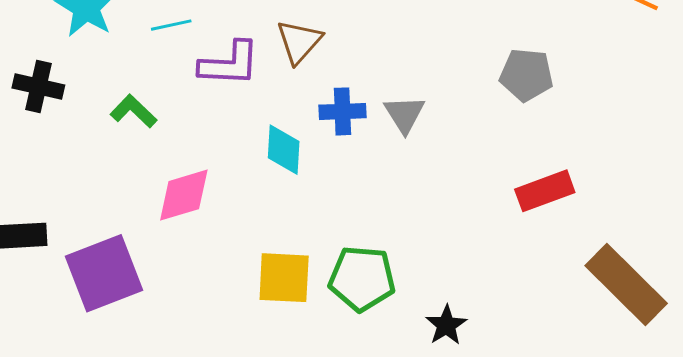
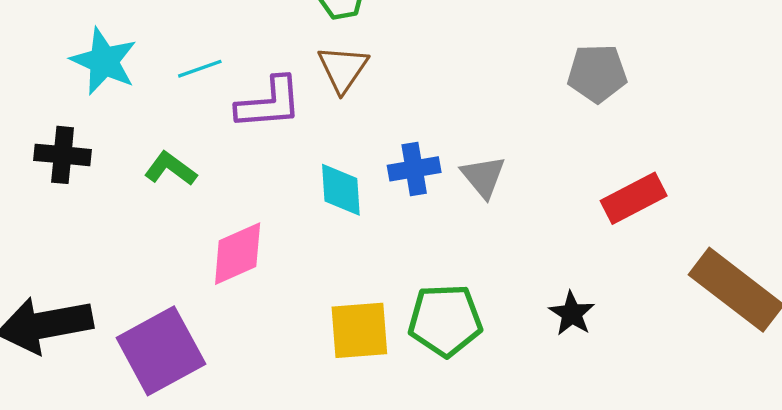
blue cross: (342, 111) -> (414, 169), moved
gray triangle: (405, 114) -> (483, 177), moved
black star: (446, 325) -> (572, 314), moved

